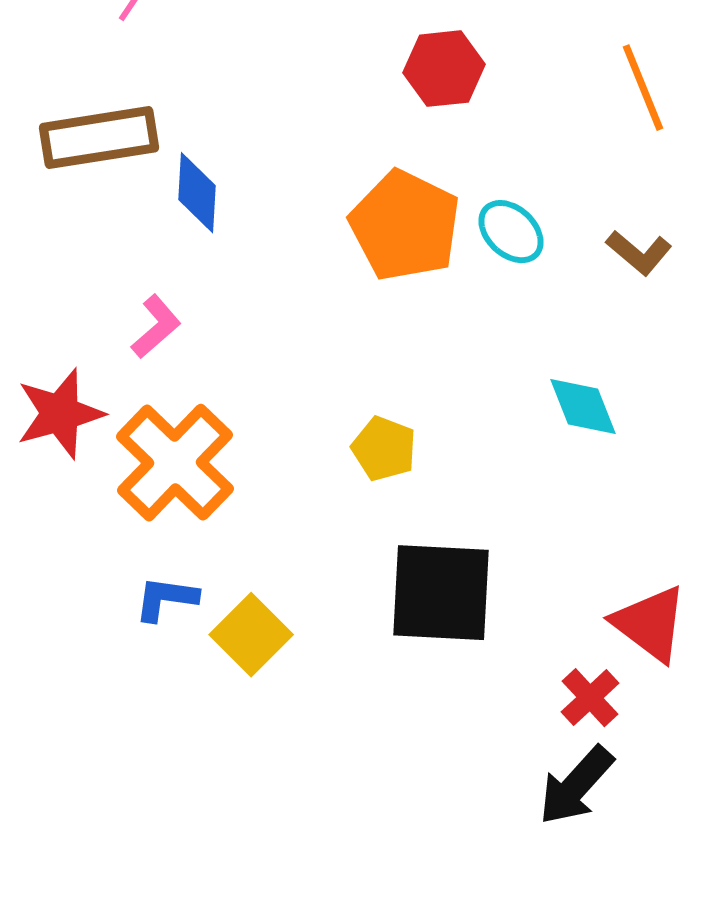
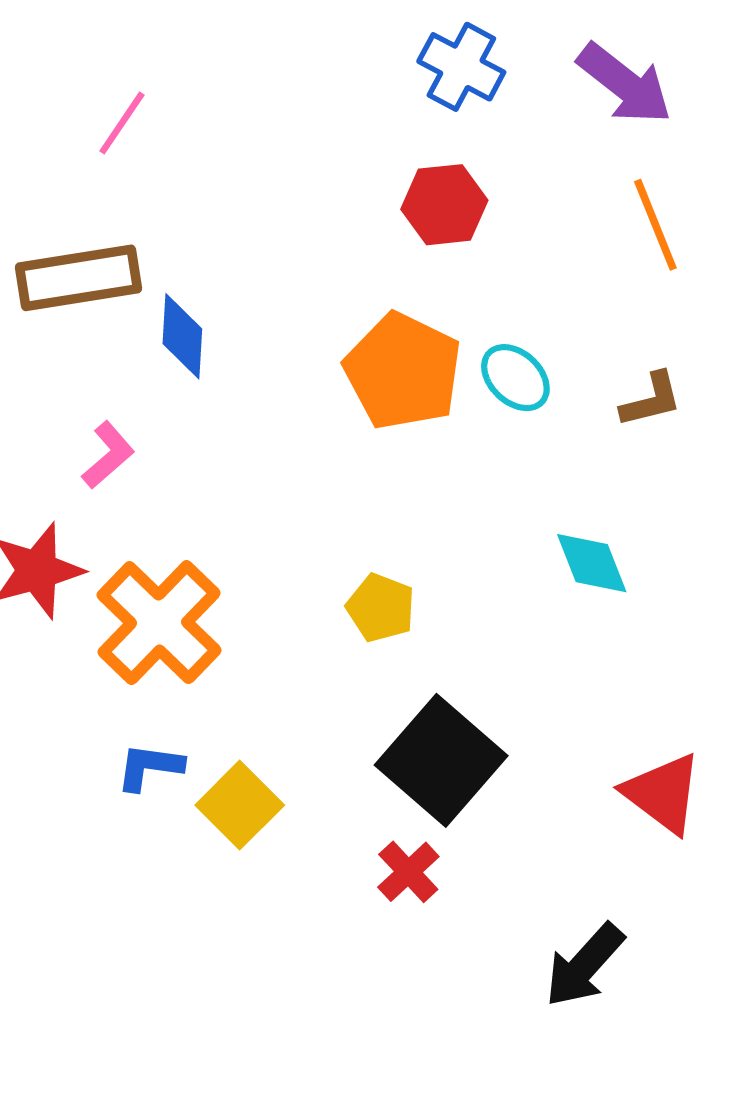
brown L-shape: (639, 253) -> (651, 400), turned -54
pink L-shape: (156, 327) -> (108, 455), moved
black square: (441, 593) -> (441, 760), turned 38
red cross: (590, 698) -> (408, 872), moved

